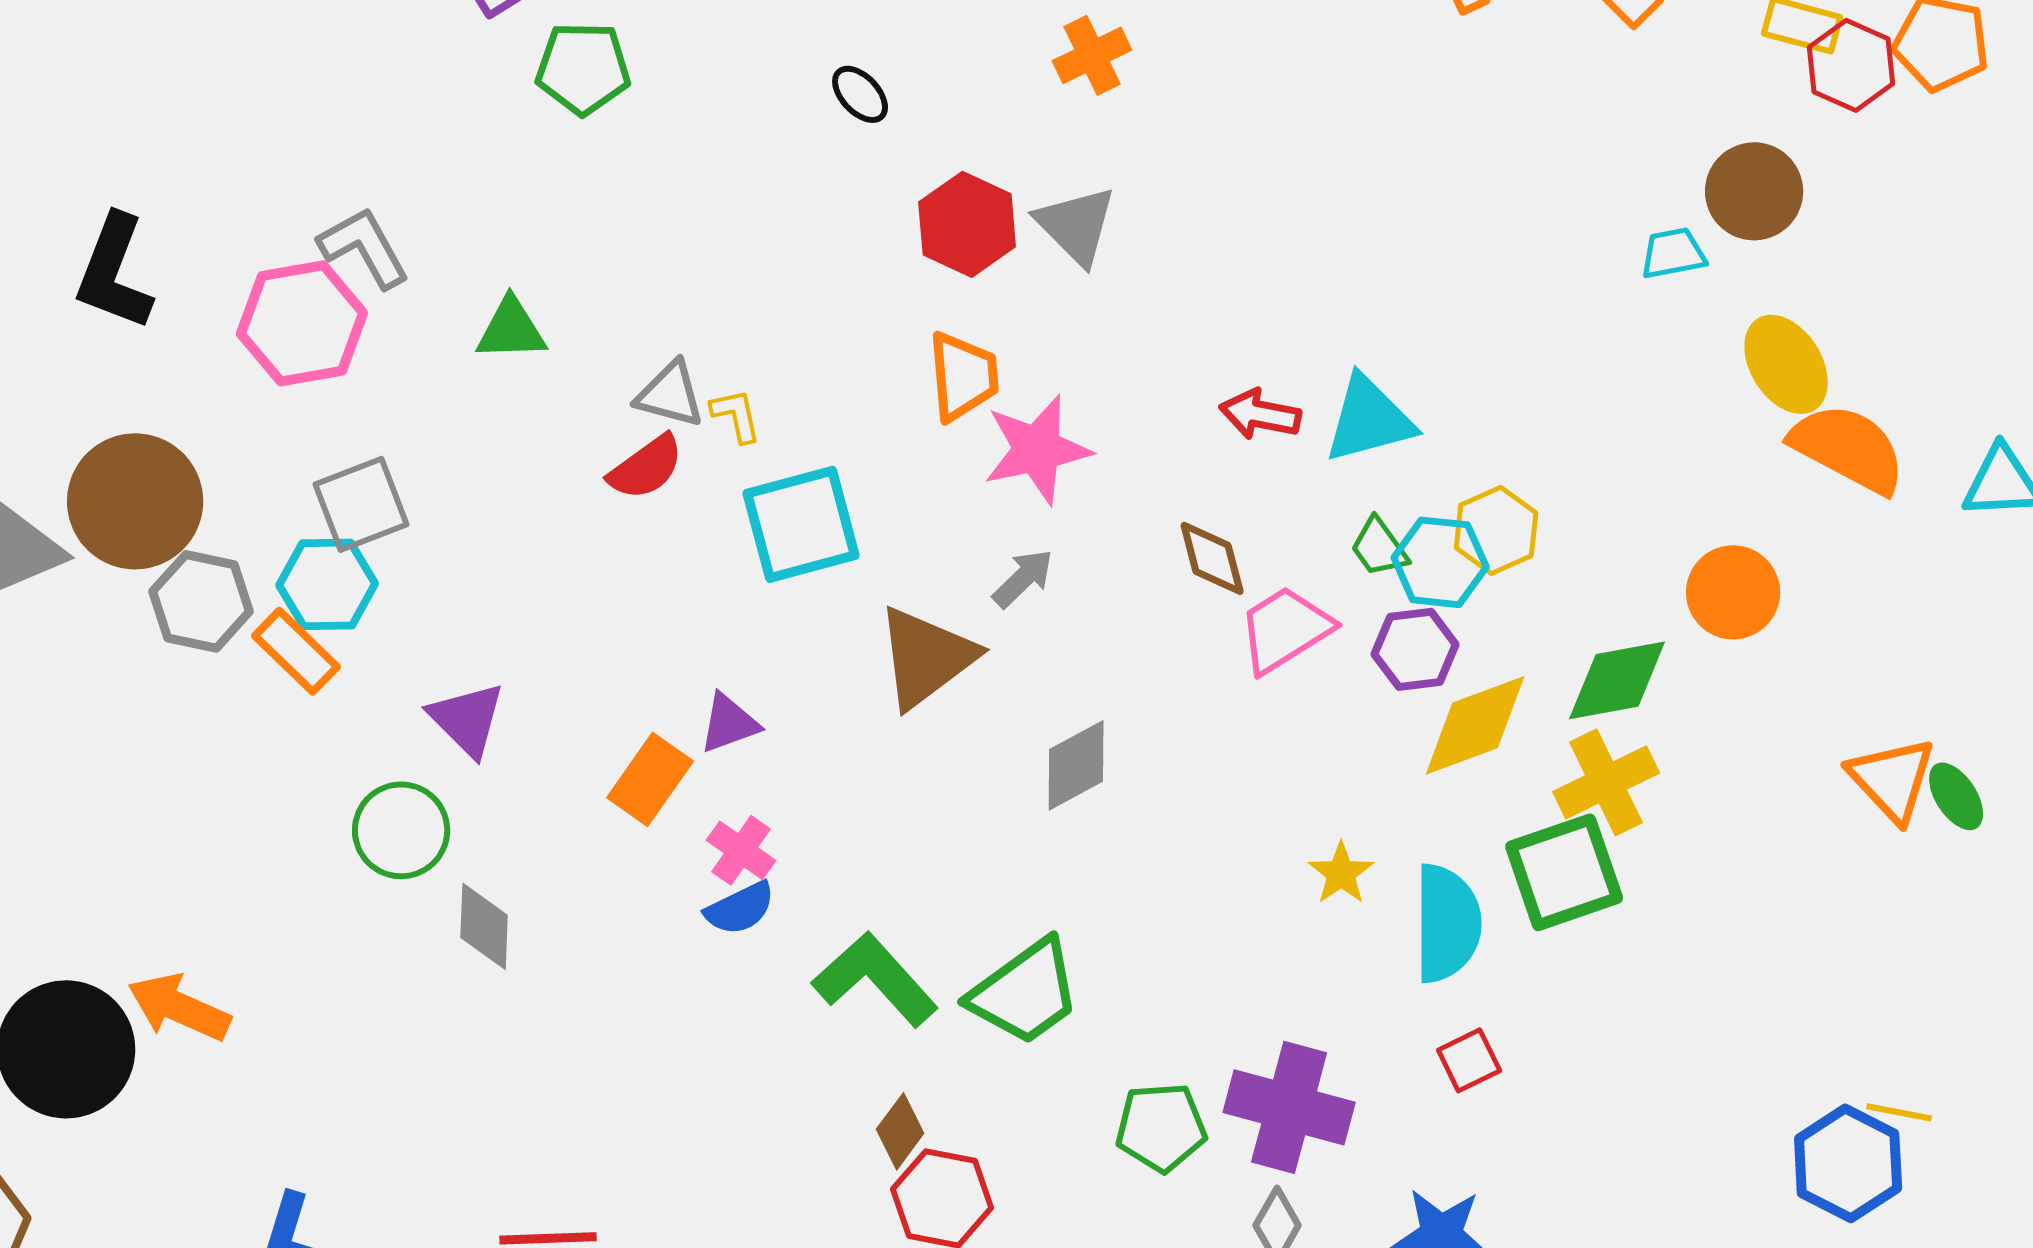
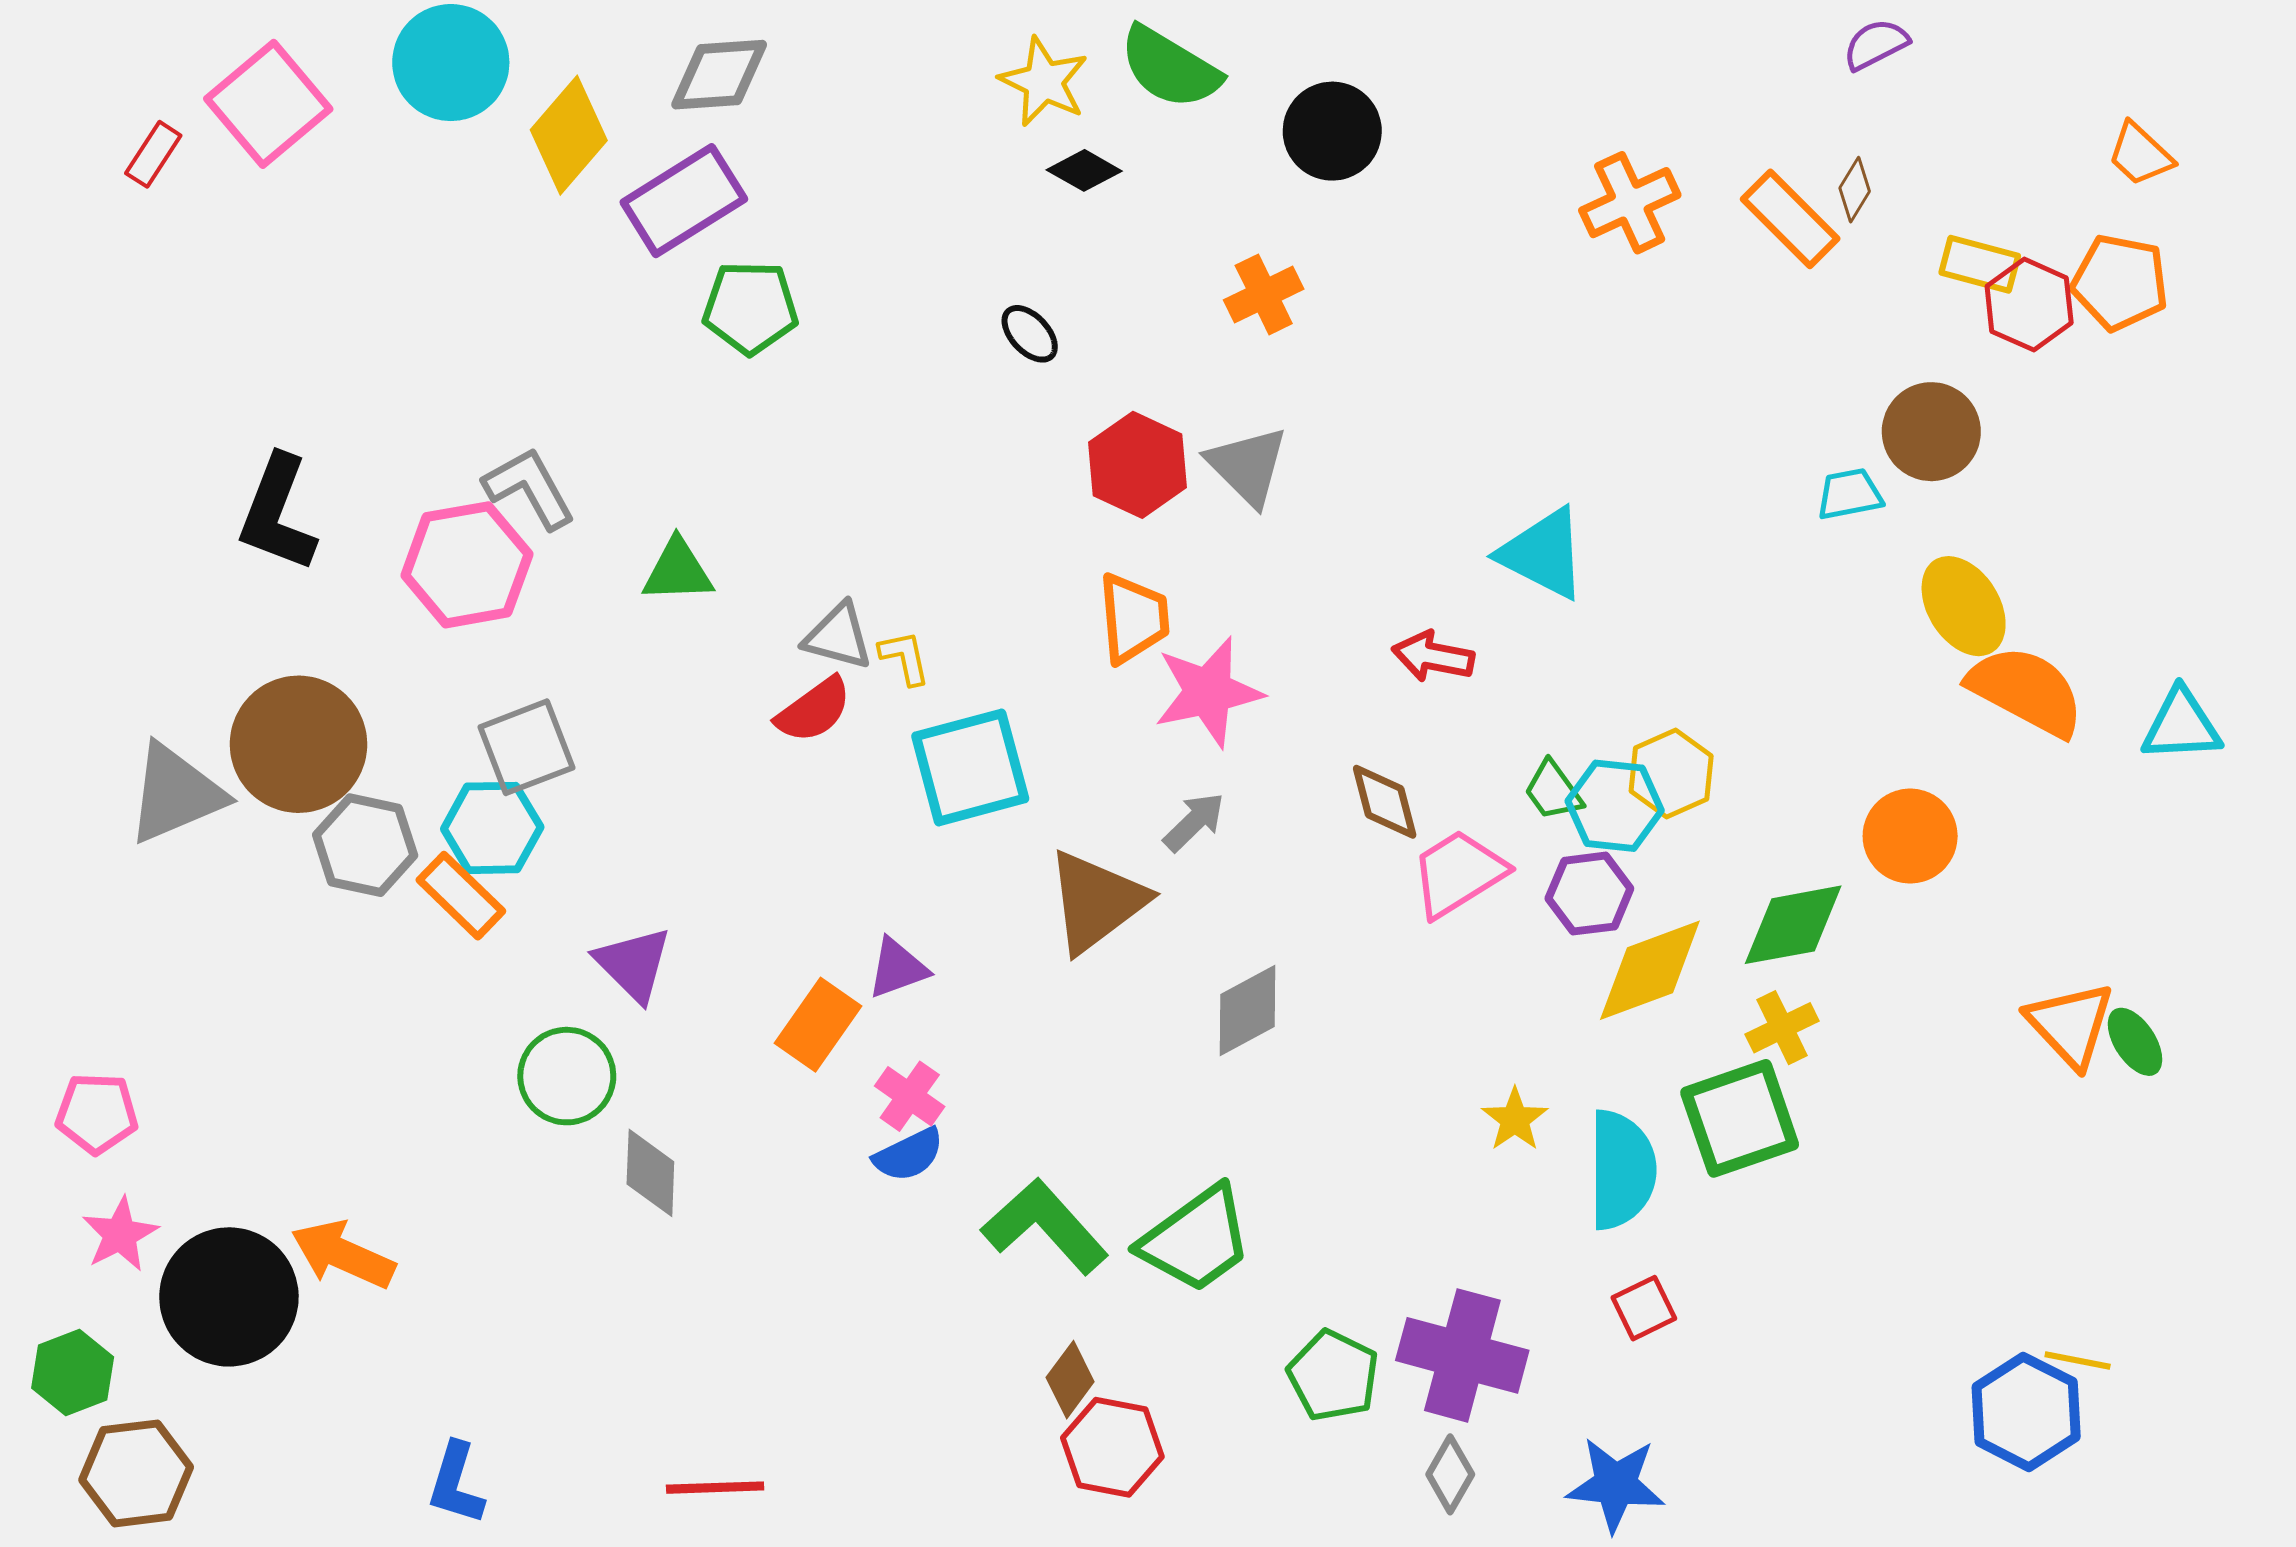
cyan triangle: (1369, 419) -> (1543, 554), moved, turned 42
yellow cross: (1606, 782) -> (1782, 1028), size x0.7
green pentagon: (1161, 1127) -> (1333, 1376), turned 30

